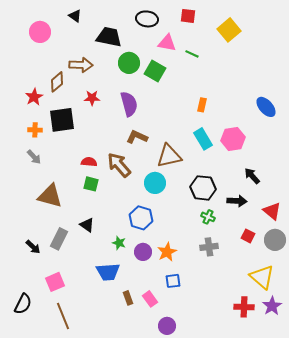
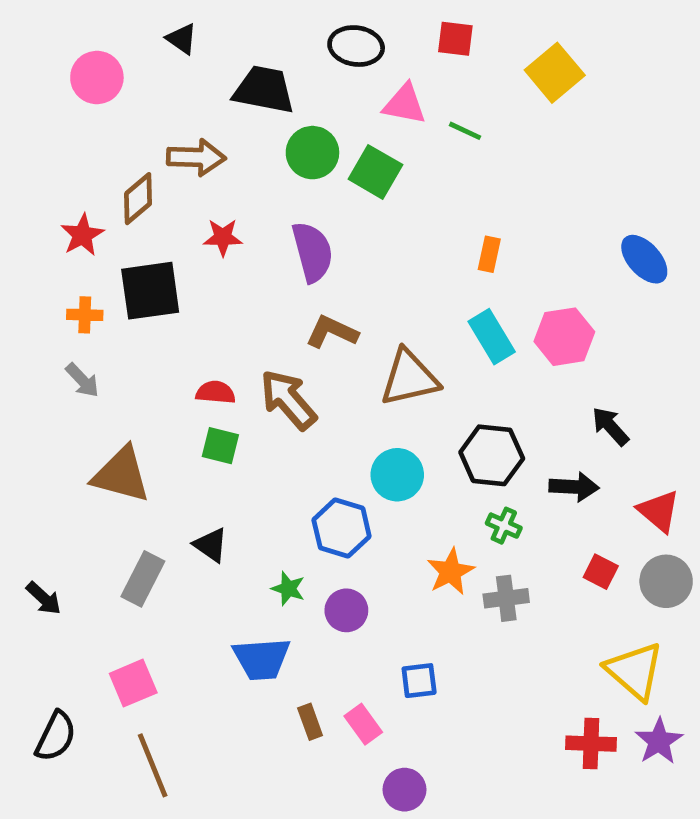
cyan circle: (155, 183) -> (397, 475), moved
black arrow: (33, 247) -> (44, 598), moved
orange star: (167, 252) -> (451, 572), moved

